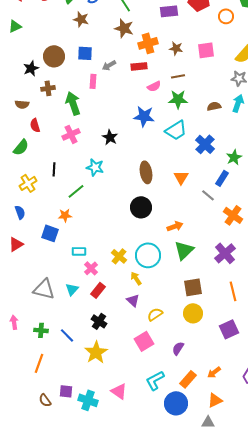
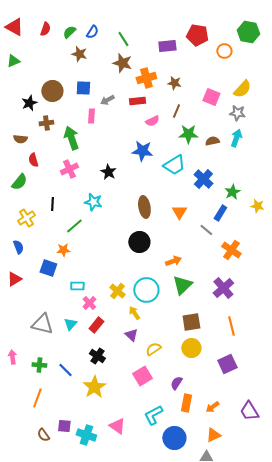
pink square: (206, 50) -> (211, 97), moved, turned 30
brown line: (178, 76) -> (176, 111), turned -56
green star: (178, 99) -> (188, 134), moved
orange rectangle: (188, 379) -> (186, 403), moved, turned -30

